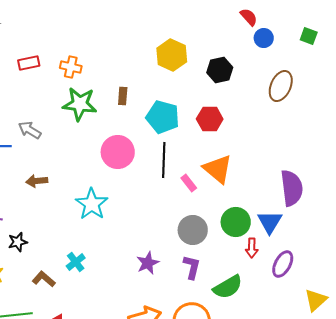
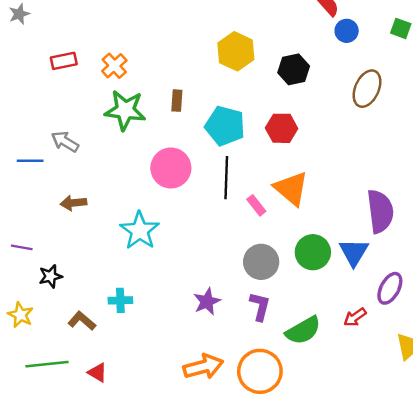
orange cross: (71, 67) -> (114, 66), turned 35
red arrow: (252, 248) -> (355, 317), moved, turned 54
cyan cross: (76, 262) -> (120, 300), turned 36
purple ellipse: (283, 264) -> (390, 288), moved

